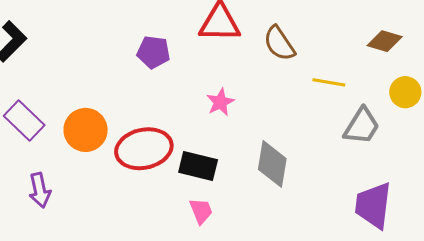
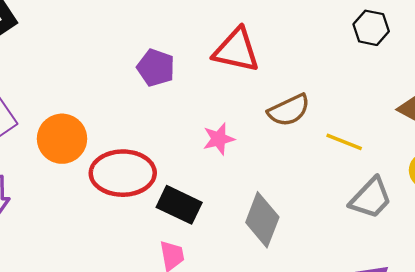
brown semicircle: (279, 43) -> (289, 110), moved, turned -93

